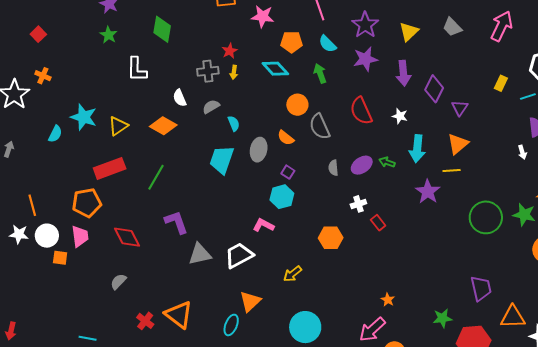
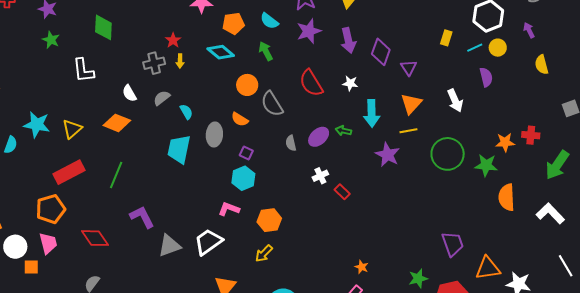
white arrow: (522, 152) -> (455, 101), moved, size x1.6
green circle: (486, 217) -> (448, 154), moved
orange hexagon: (331, 238) -> (269, 220), moved

